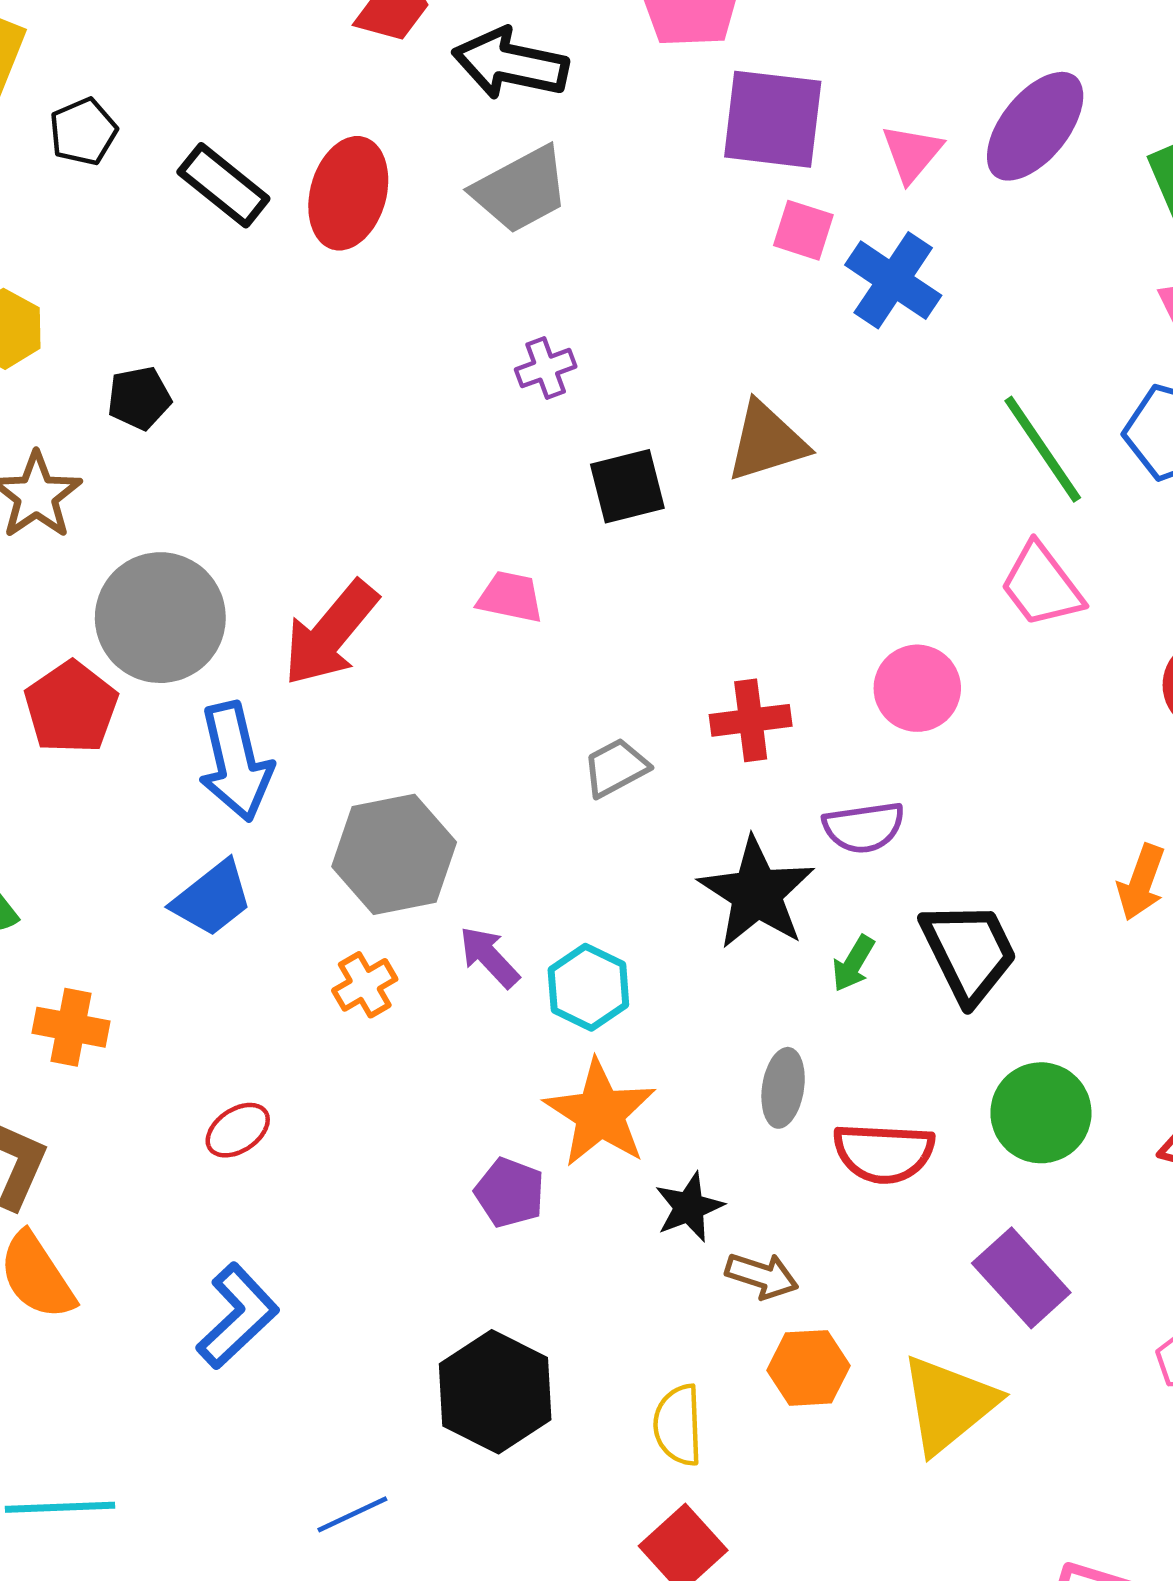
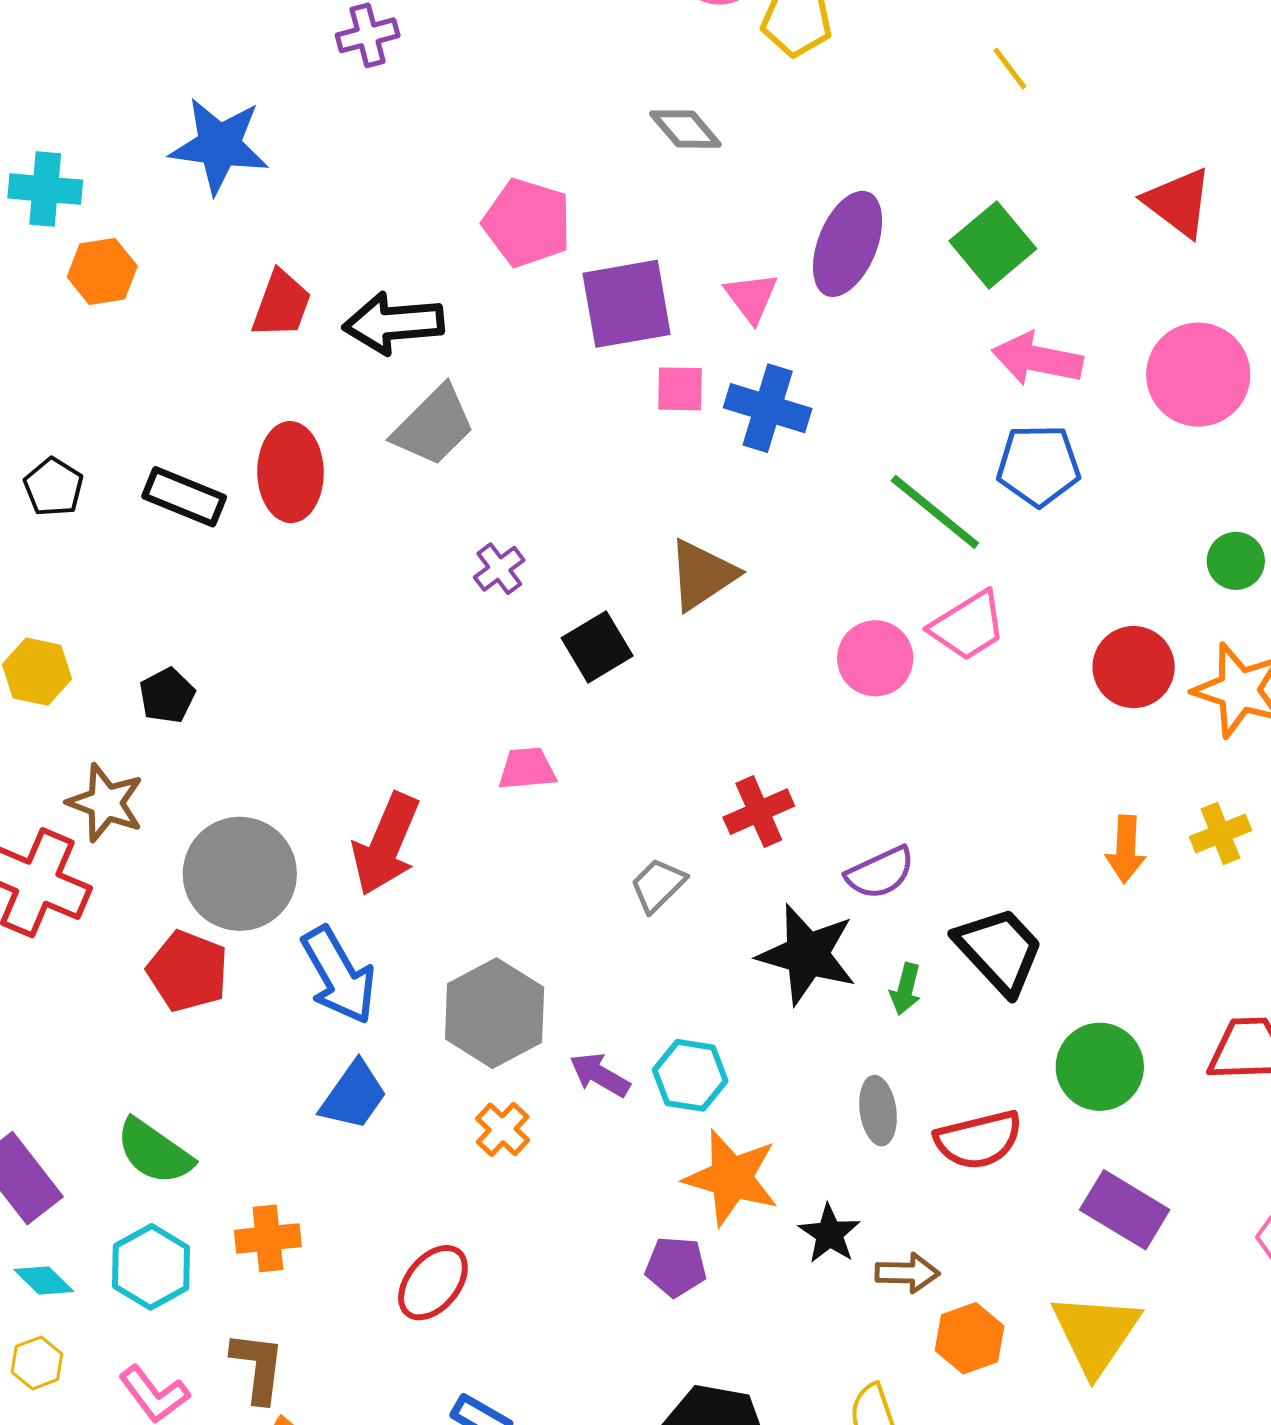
pink trapezoid: (1042, 585) -> (968, 626), turned -68
pink circle: (917, 688) -> (875, 658), moved
red ellipse: (238, 1130) -> (433, 1283), size x1.4

